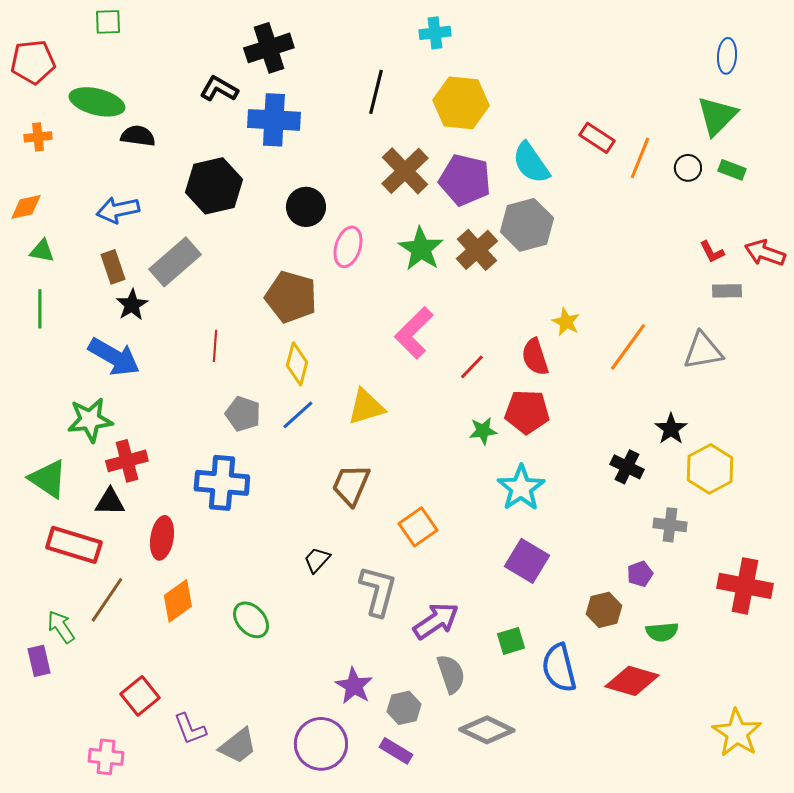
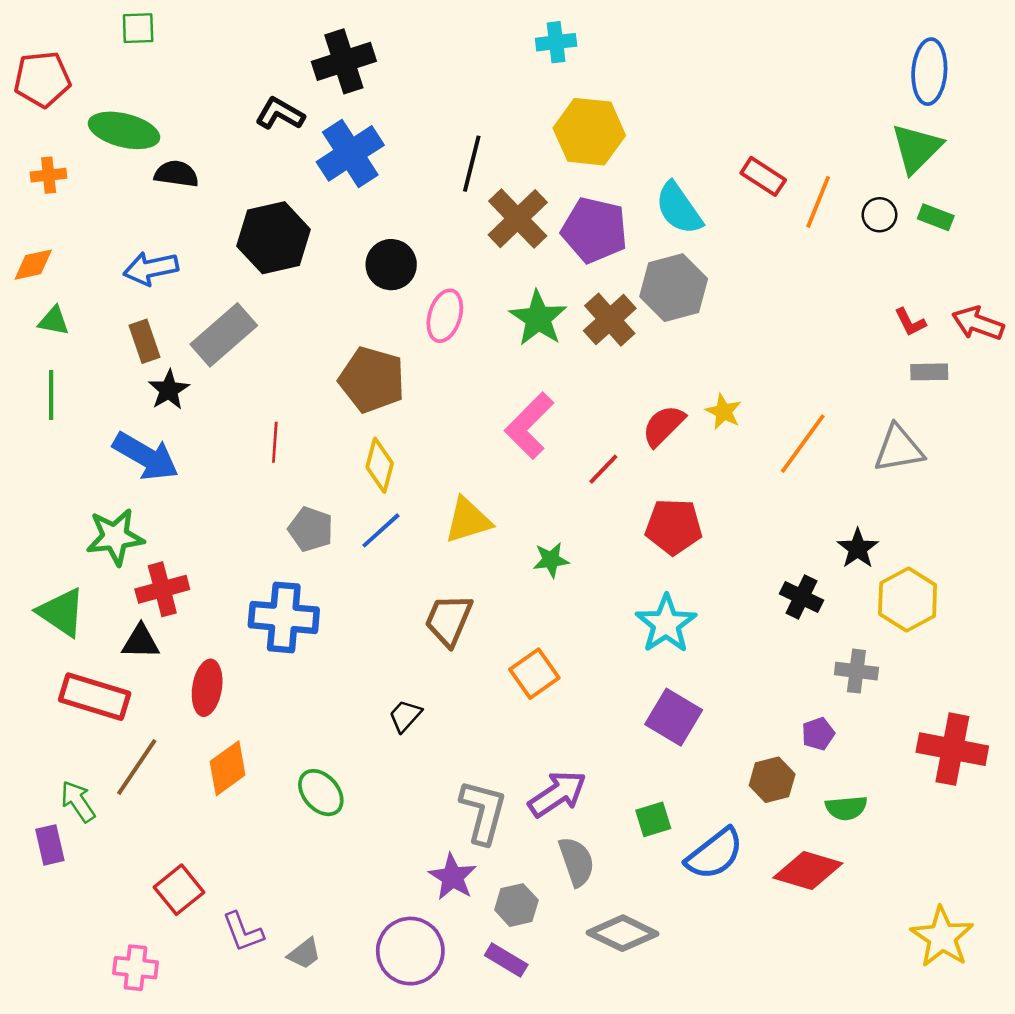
blue ellipse: (727, 56) -> (929, 72), size x1.4
black line: (376, 92) -> (472, 164), moved
blue cross: (274, 120) -> (350, 153), turned -36
red semicircle: (535, 357) -> (663, 426), moved, turned 63
green star: (483, 431) -> (551, 560), moved
gray L-shape: (378, 591) -> (483, 812), moved
blue semicircle: (559, 668) -> (715, 854), turned -114
gray trapezoid: (238, 746) -> (304, 954), size x0.7

